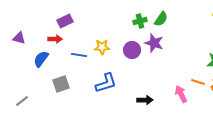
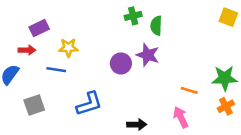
green semicircle: (161, 19) -> (156, 26), turned 147
green cross: (140, 21) -> (133, 16), moved
yellow star: (102, 47) -> (68, 48), moved
orange line: (198, 82) -> (189, 90), moved

